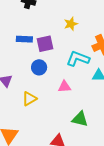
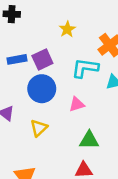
blue circle: (39, 67) -> (42, 89), size x1.5
green triangle: (80, 119) -> (89, 140), moved

